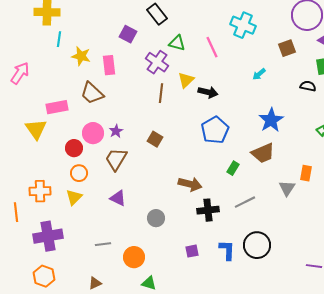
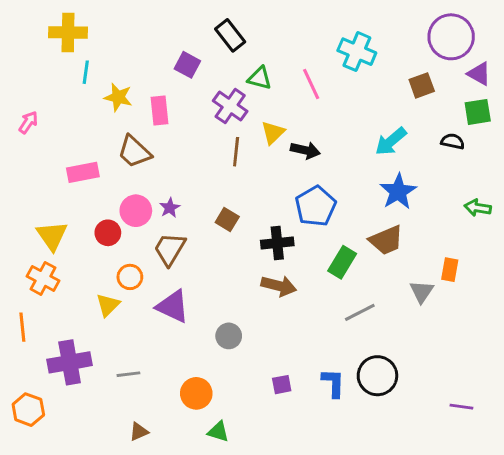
pink arrow: (20, 73) -> (28, 122), size x0.7
cyan arrow: (259, 74) -> (391, 141), moved, size x1.6
yellow triangle: (36, 129) -> (52, 236), moved
green rectangle: (233, 168) -> (342, 262), size x1.5
orange circle: (79, 173) -> (130, 277), moved
orange cross: (40, 191) -> (43, 278), moved, turned 30
purple triangle: (118, 198) -> (173, 306), size x1.4
black cross: (208, 210) -> (277, 243), moved
gray line: (103, 244) -> (128, 374), moved
orange hexagon: (44, 276) -> (28, 410), moved

